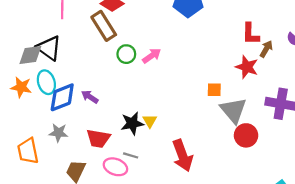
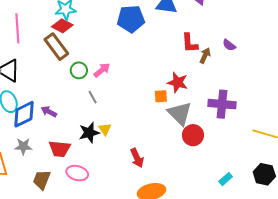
red star: (247, 67) -> (178, 82), moved
gray line: (131, 155) -> (93, 97), moved, turned 48
red arrow: (182, 155) -> (137, 158), size x0.7

